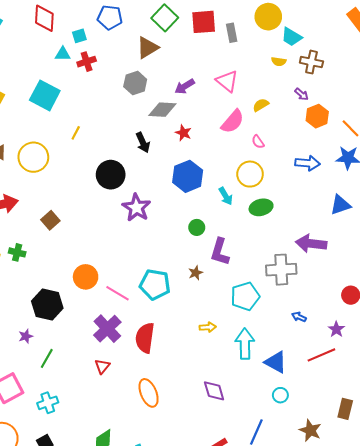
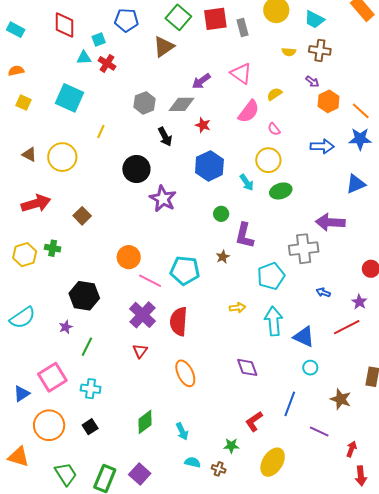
cyan trapezoid: (292, 37) -> (314, 20), moved
red cross: (87, 62) -> (107, 63), turned -36
gray hexagon: (135, 83) -> (145, 103), moved
orange circle: (86, 277) -> (129, 257), moved
cyan cross: (48, 403) -> (91, 389), turned 30

